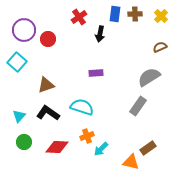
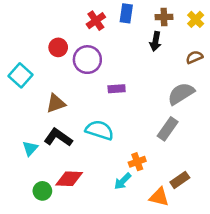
blue rectangle: (115, 14) -> (126, 13), moved
purple circle: (24, 30) -> (87, 60), moved
black arrow: (100, 34) -> (155, 41), moved
cyan triangle: (19, 116) -> (30, 148), moved
orange cross: (87, 136) -> (137, 162), moved
green circle: (24, 142) -> (42, 191), moved

